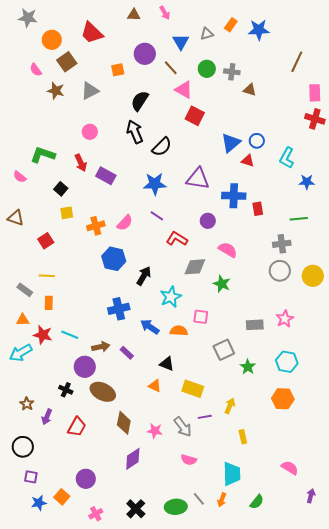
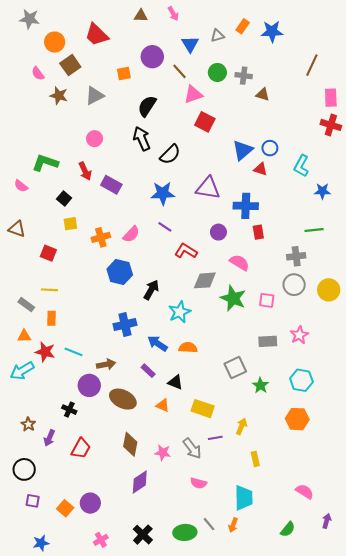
pink triangle: (184, 90) -> (193, 95), turned -48
red rectangle: (258, 209) -> (258, 232), moved
red square: (46, 241) -> (48, 253), turned -35
green star: (222, 284) -> (233, 298), size x1.4
pink square: (201, 317) -> (267, 300), moved
purple rectangle: (127, 353) -> (148, 371), moved
brown ellipse: (103, 392) -> (123, 399), moved
orange square: (62, 497) -> (65, 508), moved
green semicircle: (257, 502) -> (288, 529), moved
blue star: (39, 503) -> (41, 543), moved

